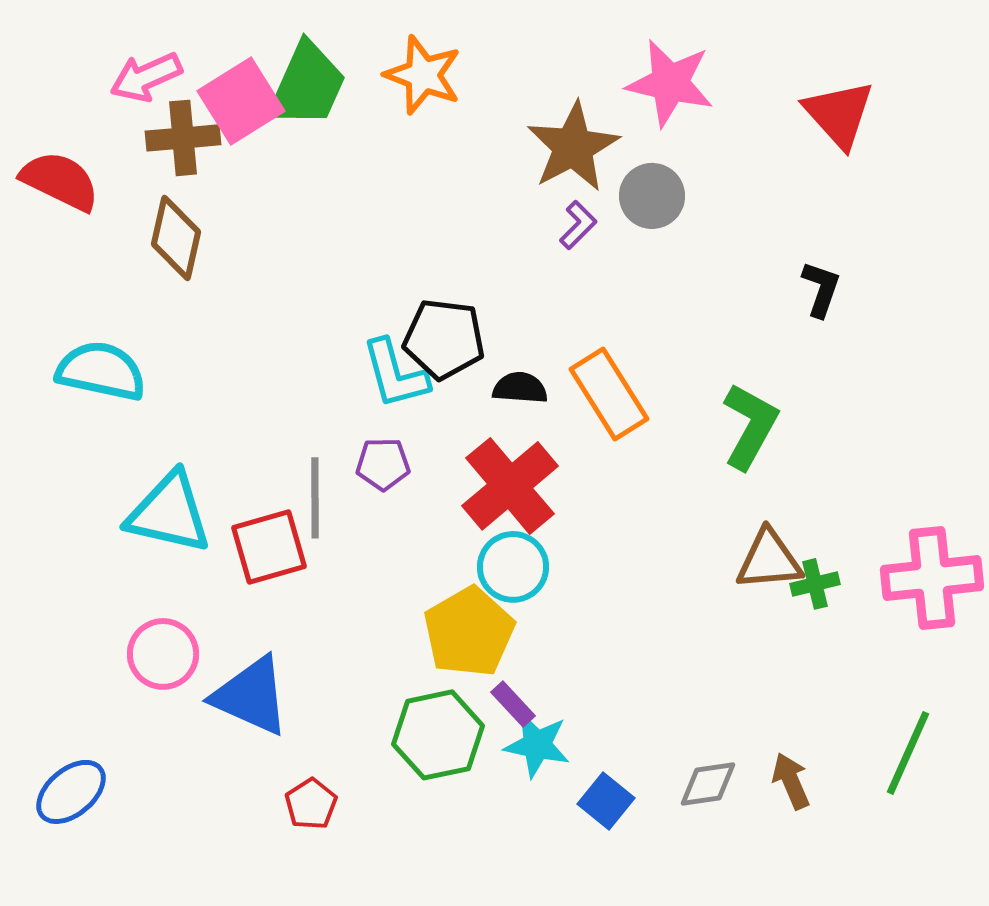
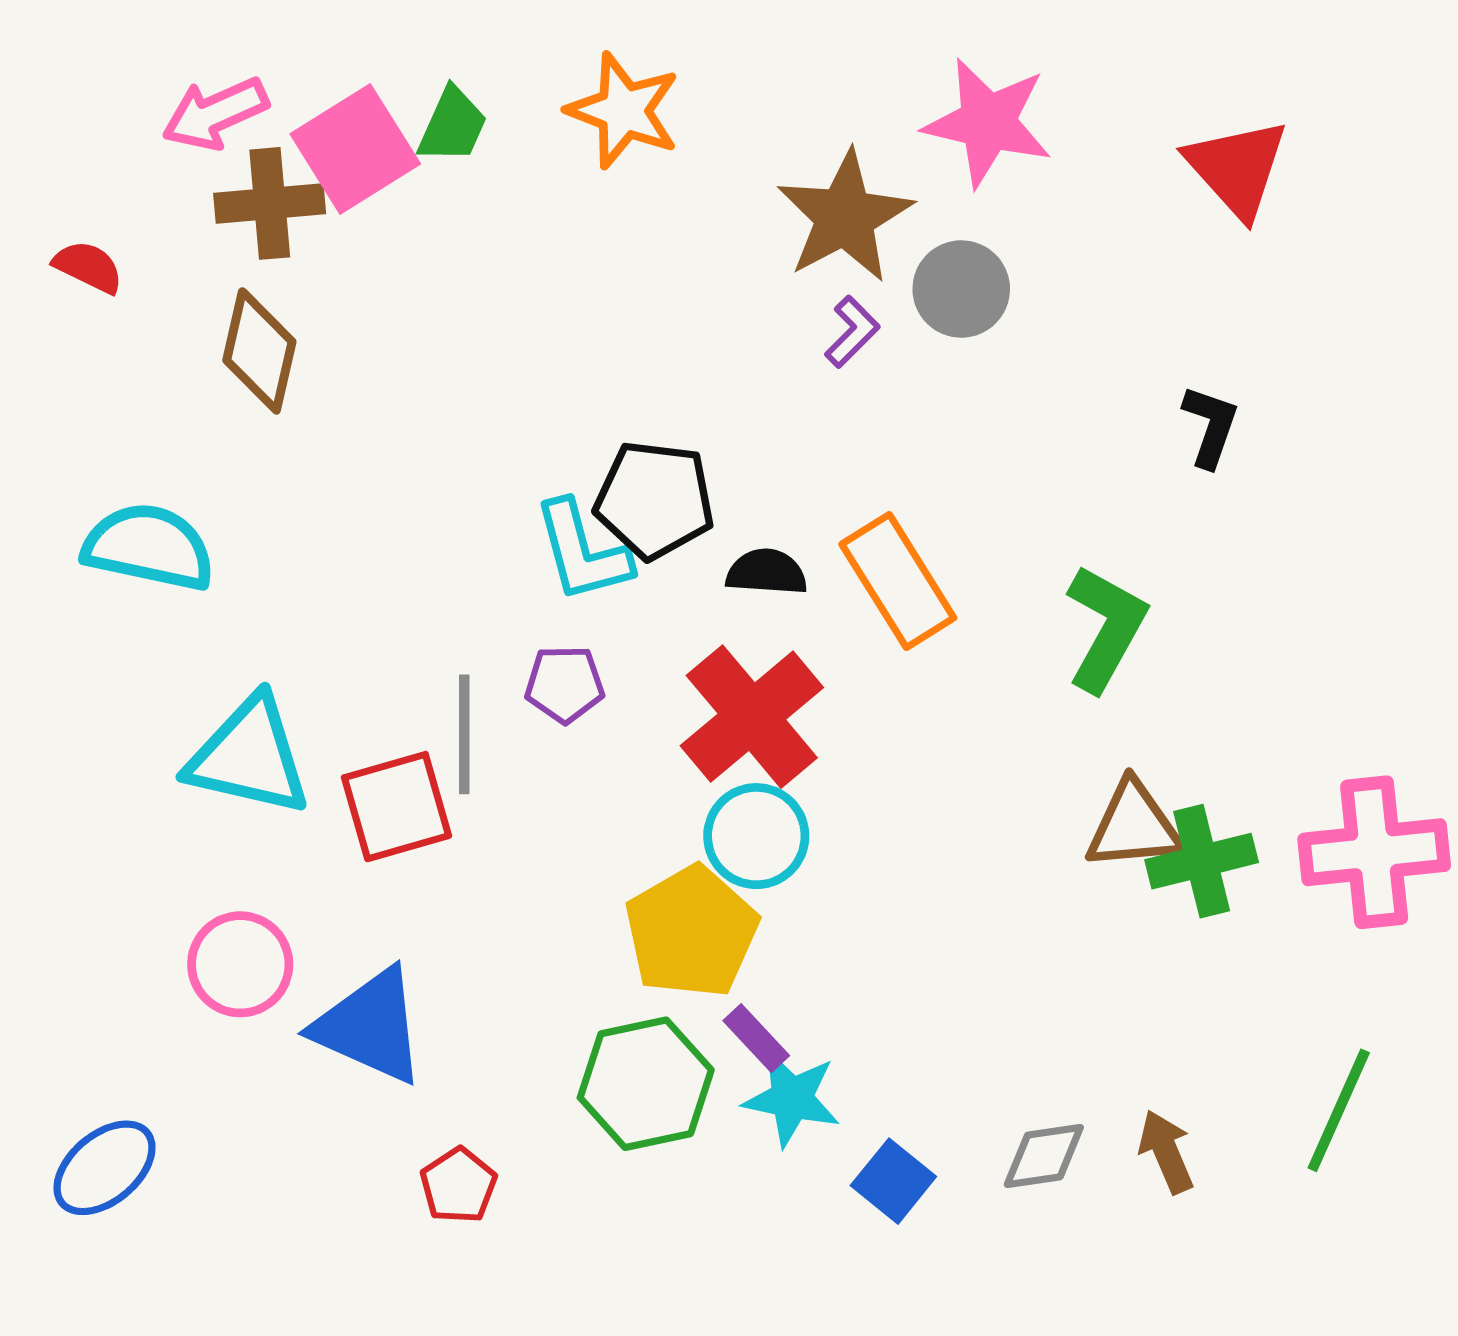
green trapezoid: (307, 85) -> (453, 125), size x0.6
red semicircle: (60, 181) -> (88, 267), size x0.6
green cross: (815, 584) -> (1202, 861), size x1.5

